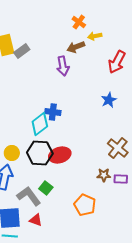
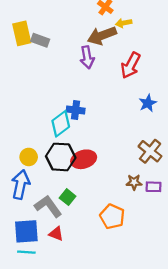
brown arrow: (76, 47) -> (102, 36), size x1.4
gray rectangle: (22, 51) -> (40, 40), turned 56
red arrow: (117, 62) -> (131, 65), moved
blue star: (109, 100) -> (148, 103), moved

